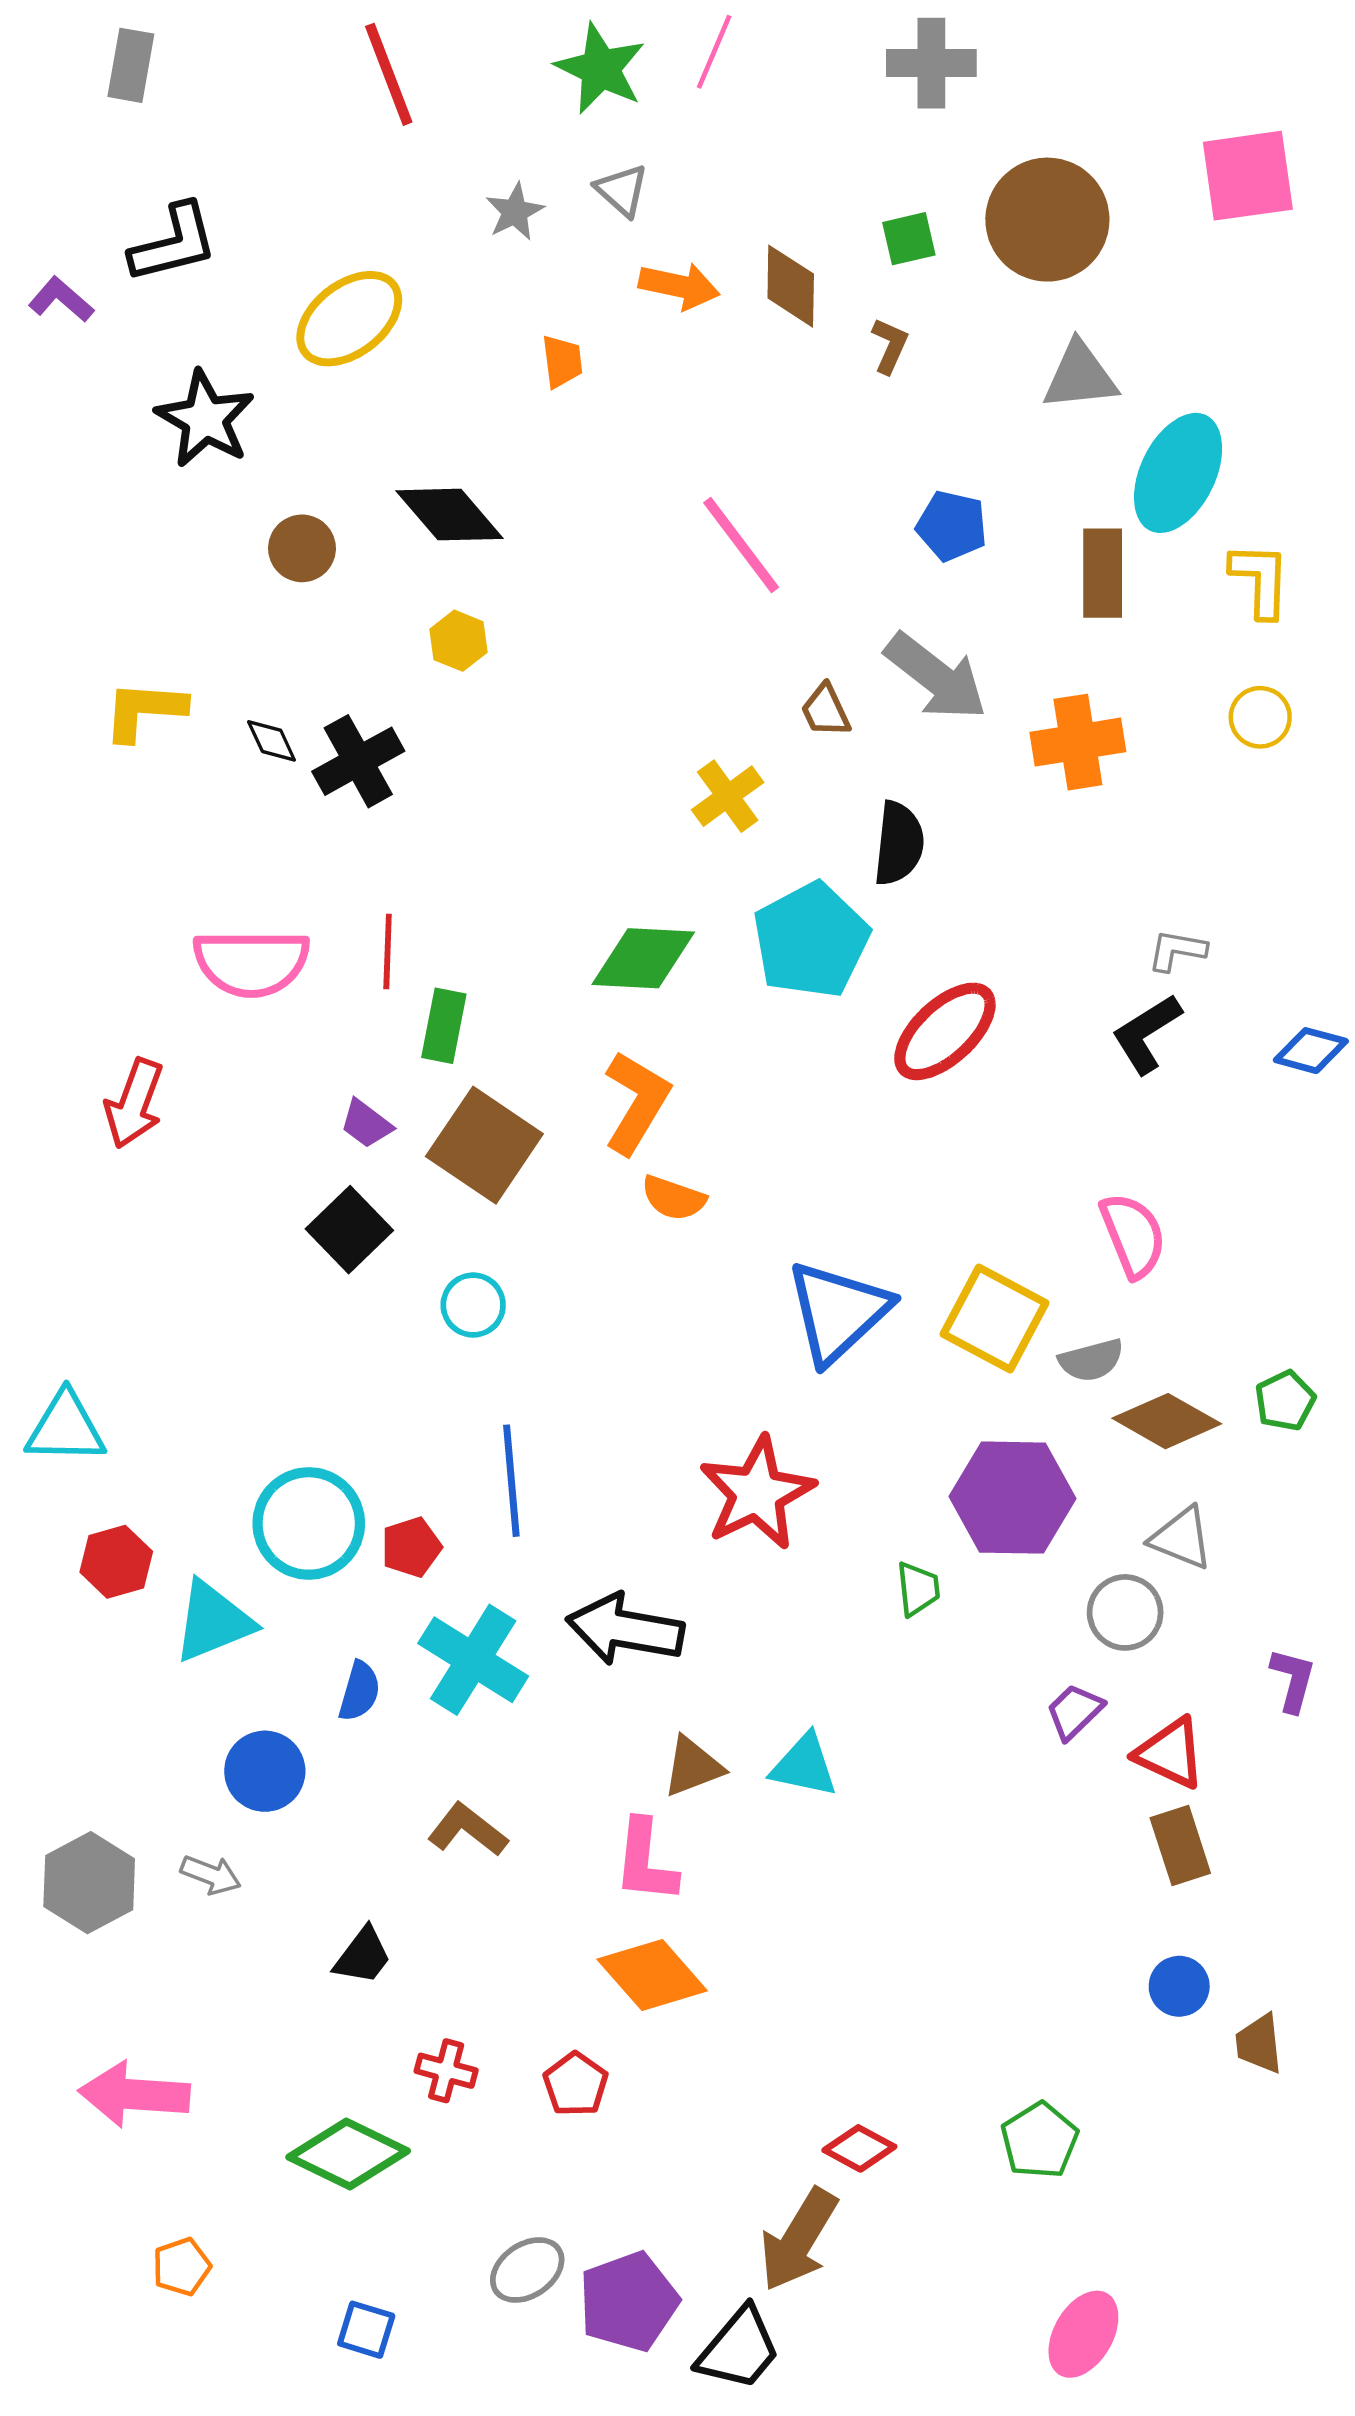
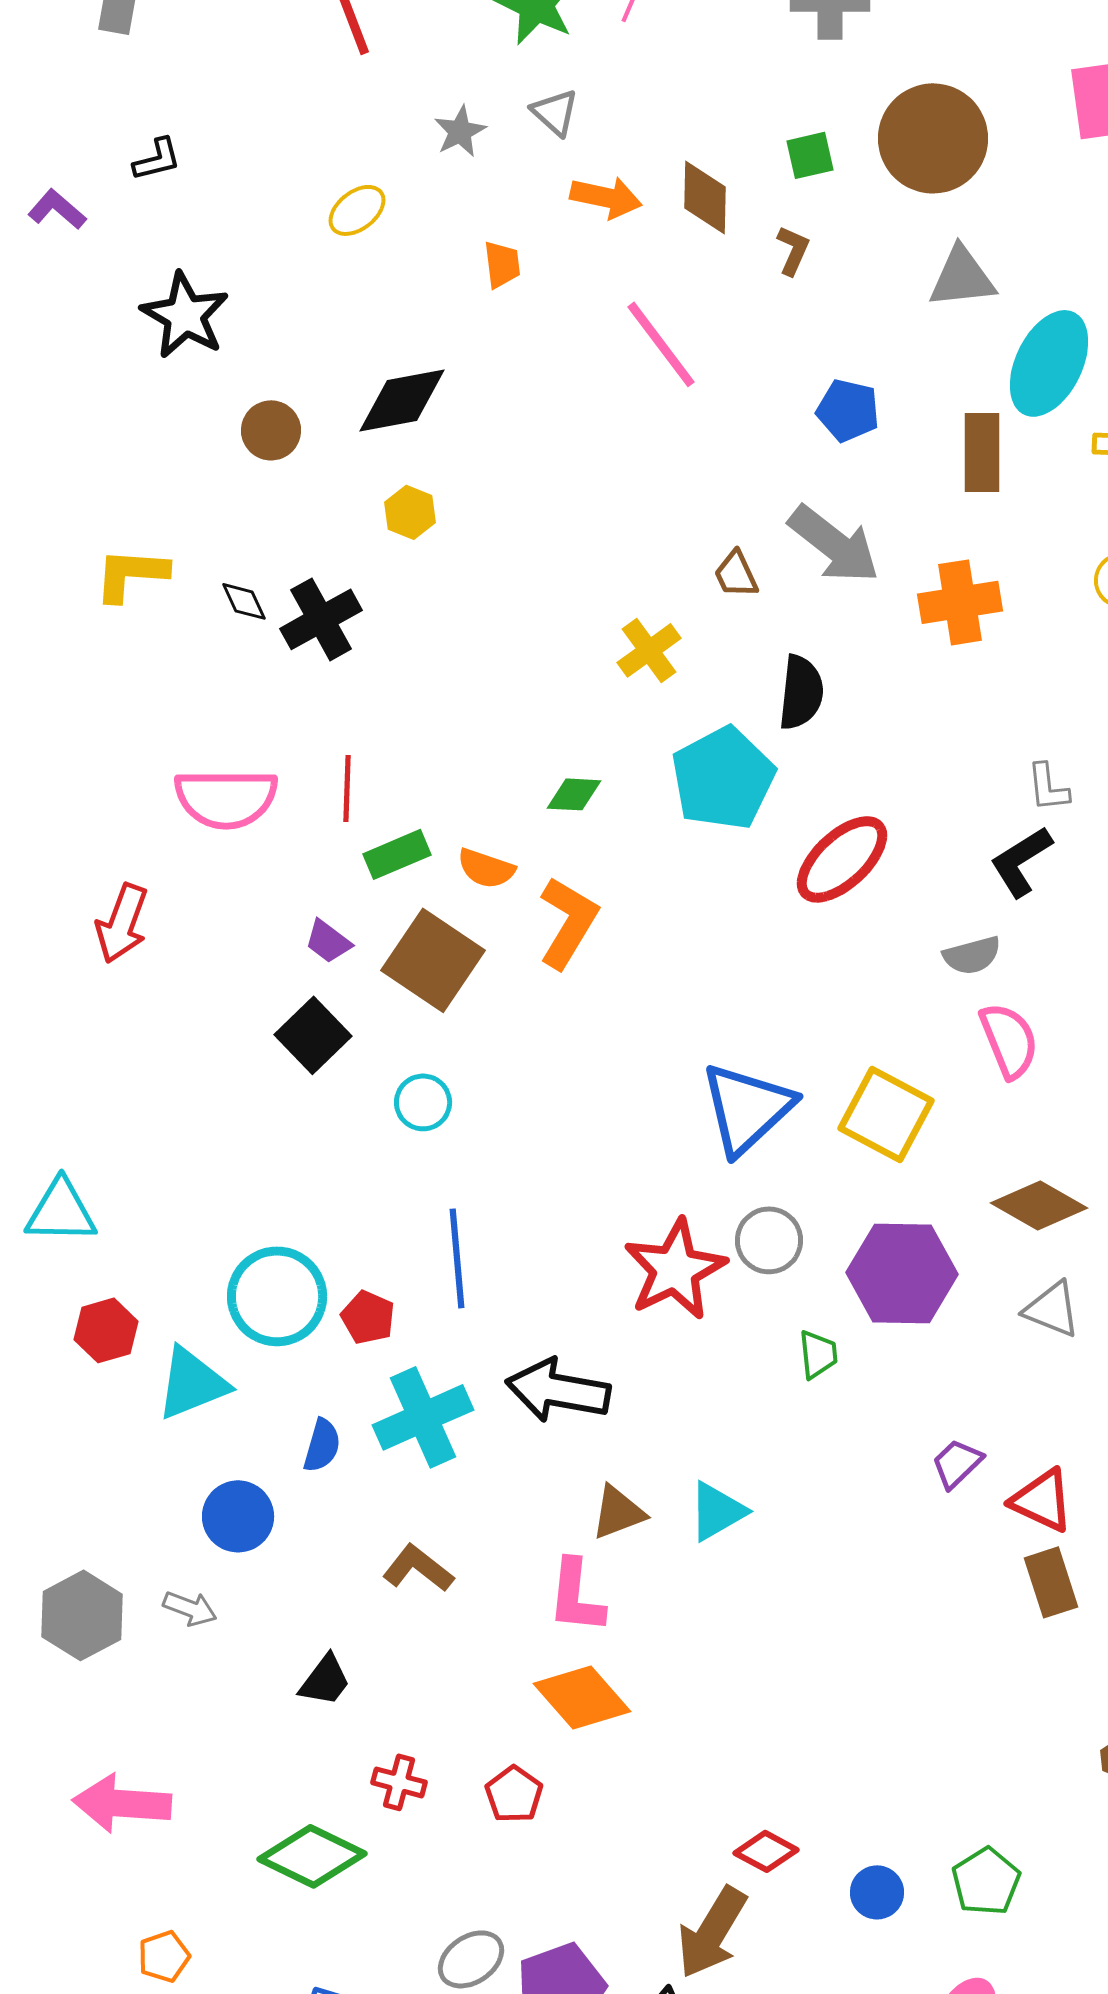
black L-shape: (174, 243) -> (157, 159), size x0.6
yellow ellipse: (349, 319) -> (357, 210), moved, size x0.6
black diamond: (450, 515) -> (402, 400), turned -60
pink line: (741, 545) -> (661, 344), moved
gray L-shape: (1177, 950) -> (1048, 787), turned -106
green diamond: (643, 958) -> (574, 794), size x0.6
green rectangle: (444, 1026) -> (397, 854), turned 56
orange semicircle: (674, 1198) -> (486, 868), moved
gray semicircle: (1091, 1360) -> (972, 955), moved
red pentagon: (411, 1547) -> (368, 1317), turned -30
gray circle: (1125, 1612) -> (769, 1240), moved
cyan cross: (473, 1660) -> (423, 1417), turned 34
cyan triangle: (804, 1766) -> (717, 1511), turned -42
blue circle: (1179, 1986) -> (877, 1892), moved
green pentagon: (1040, 2141) -> (986, 1881), moved

